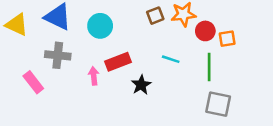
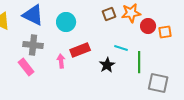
green line: (209, 67) -> (139, 62), moved
pink rectangle: (33, 82) -> (26, 67), moved
black star: (141, 85) -> (107, 65), moved

